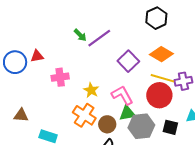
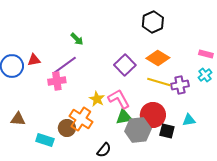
purple line: (99, 38) -> (65, 65), moved
yellow star: (91, 90) -> (97, 99), moved
red circle: (159, 95) -> (153, 115), moved
brown circle: (107, 124) -> (67, 128), moved

